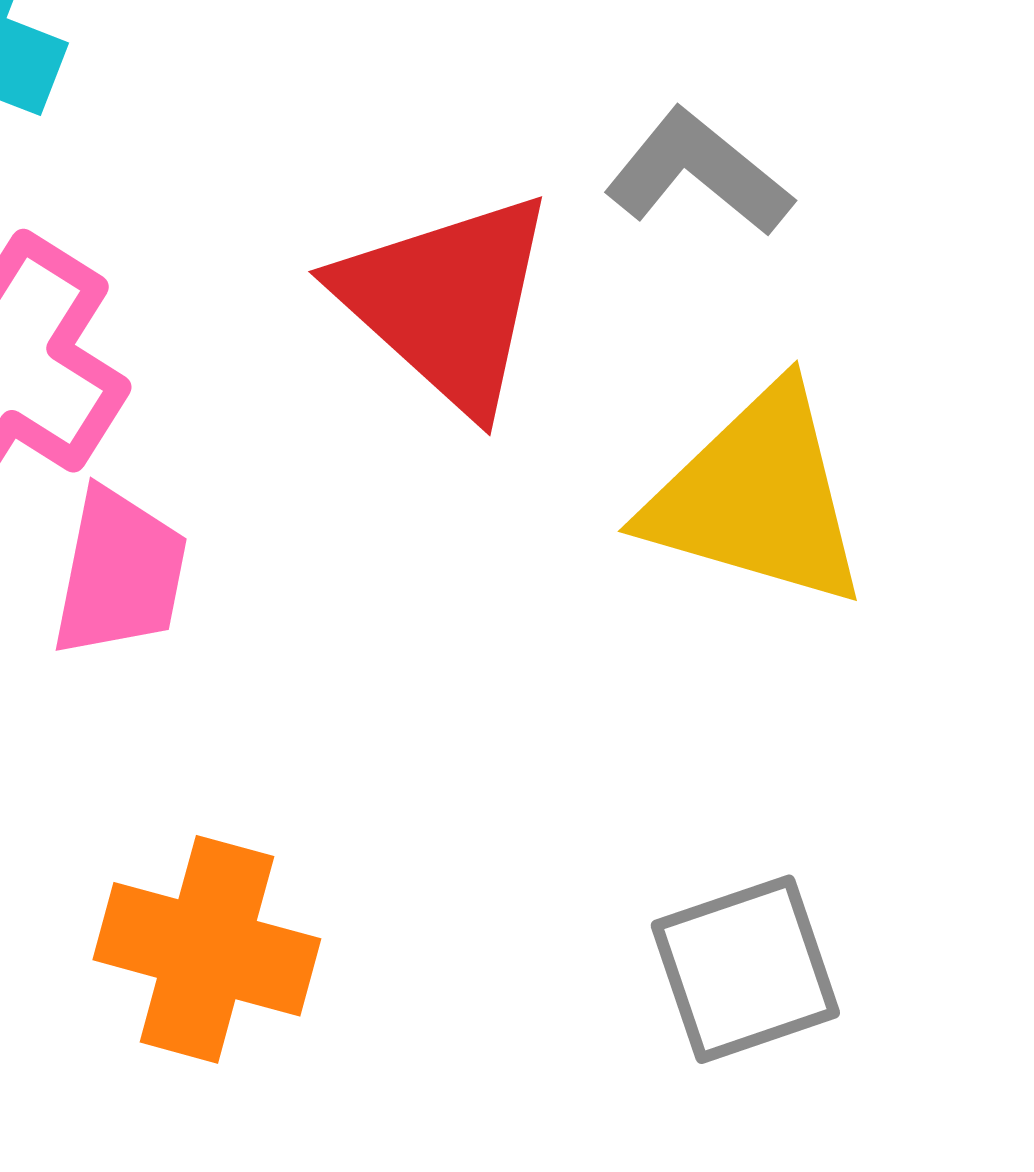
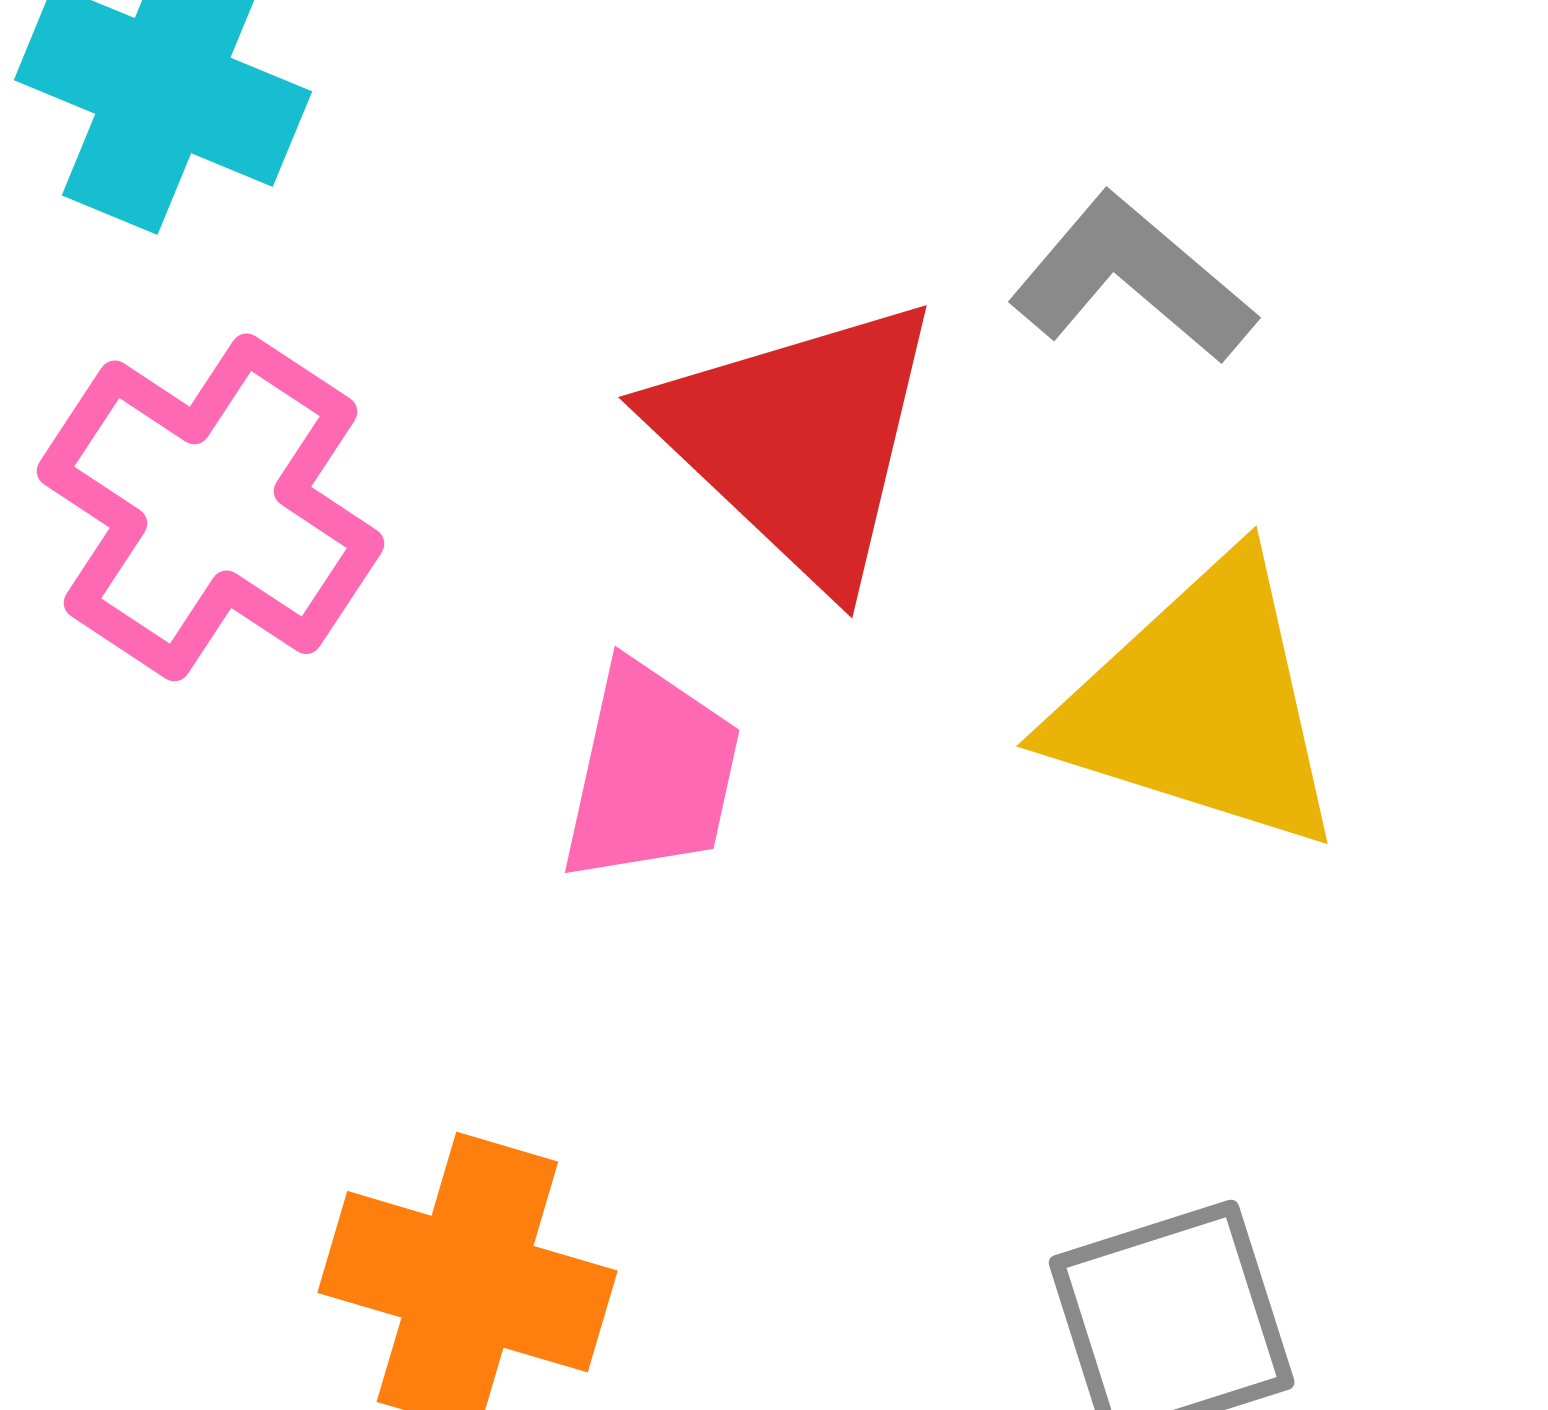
pink trapezoid: (120, 573) -> (651, 773), moved

